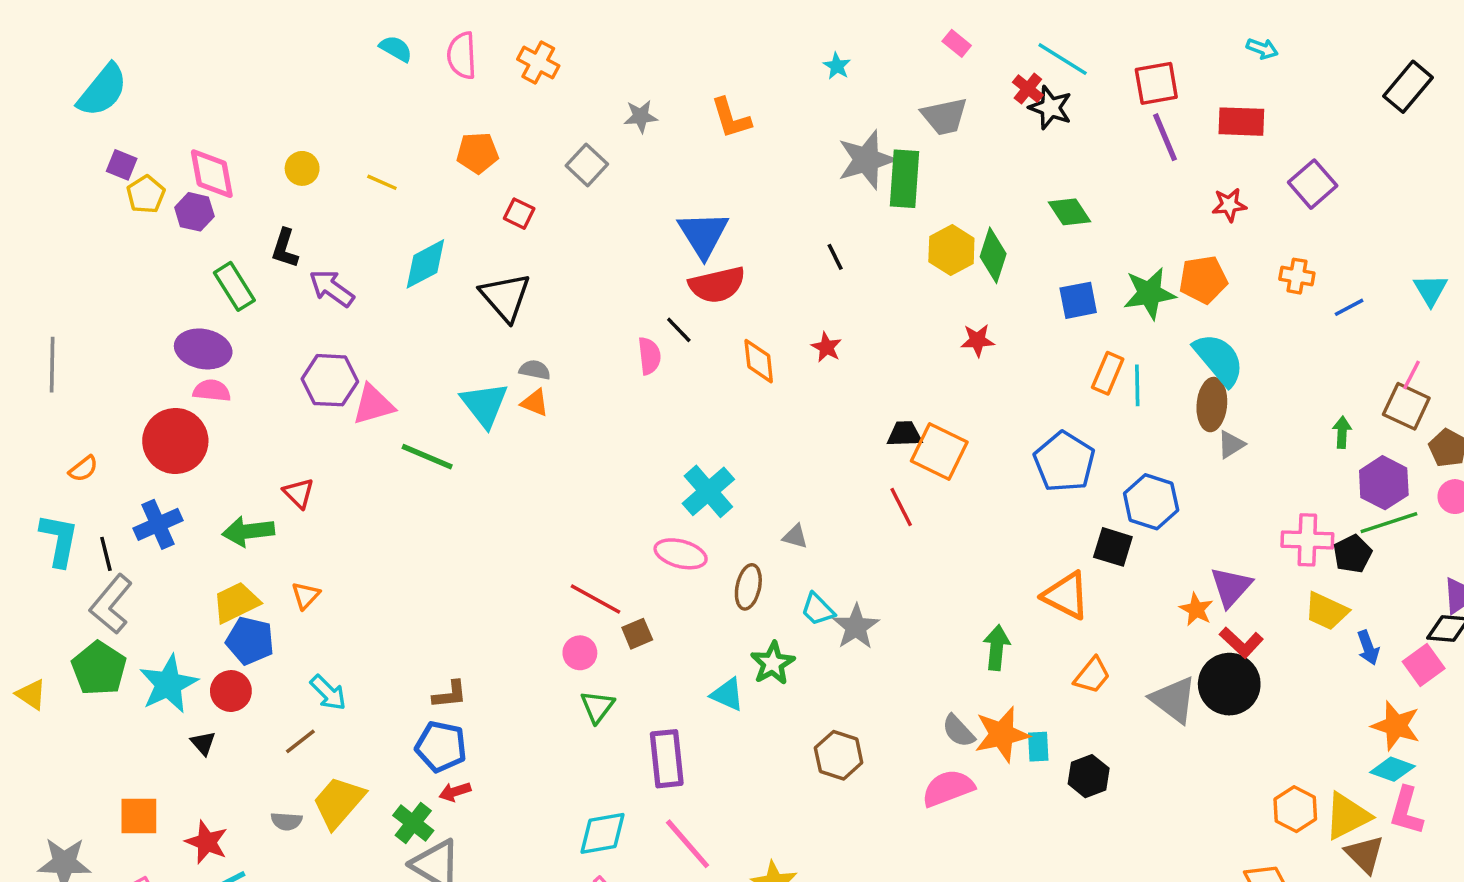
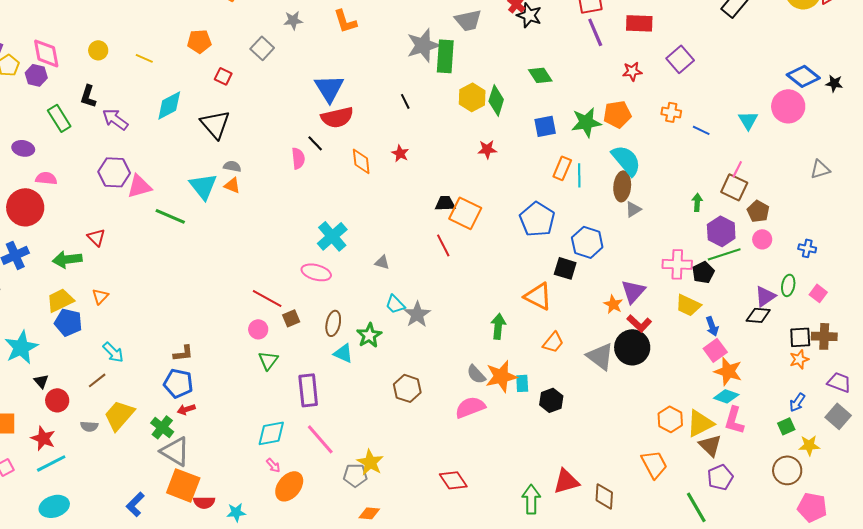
blue line: (1349, 307) -> (701, 130), turned 54
purple ellipse: (203, 349) -> (23, 148), moved, size x0.7
brown ellipse: (748, 587) -> (333, 323), moved
pink square: (1424, 665) -> (715, 350), moved
red circle: (231, 691) -> (57, 400), moved

